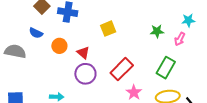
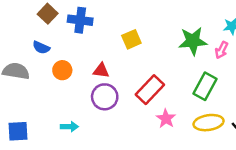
green star: (157, 31) -> (193, 41), size x1.6
orange circle: (59, 46) -> (62, 70), moved
red triangle: (83, 53) -> (101, 70), turned -32

